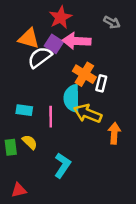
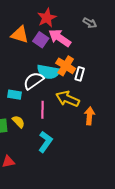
pink arrow: (77, 41) -> (60, 38), turned 30
white semicircle: (40, 57) -> (34, 81), moved
cyan semicircle: (72, 98) -> (49, 72), moved, turned -80
pink line: (51, 117) -> (42, 110), moved

